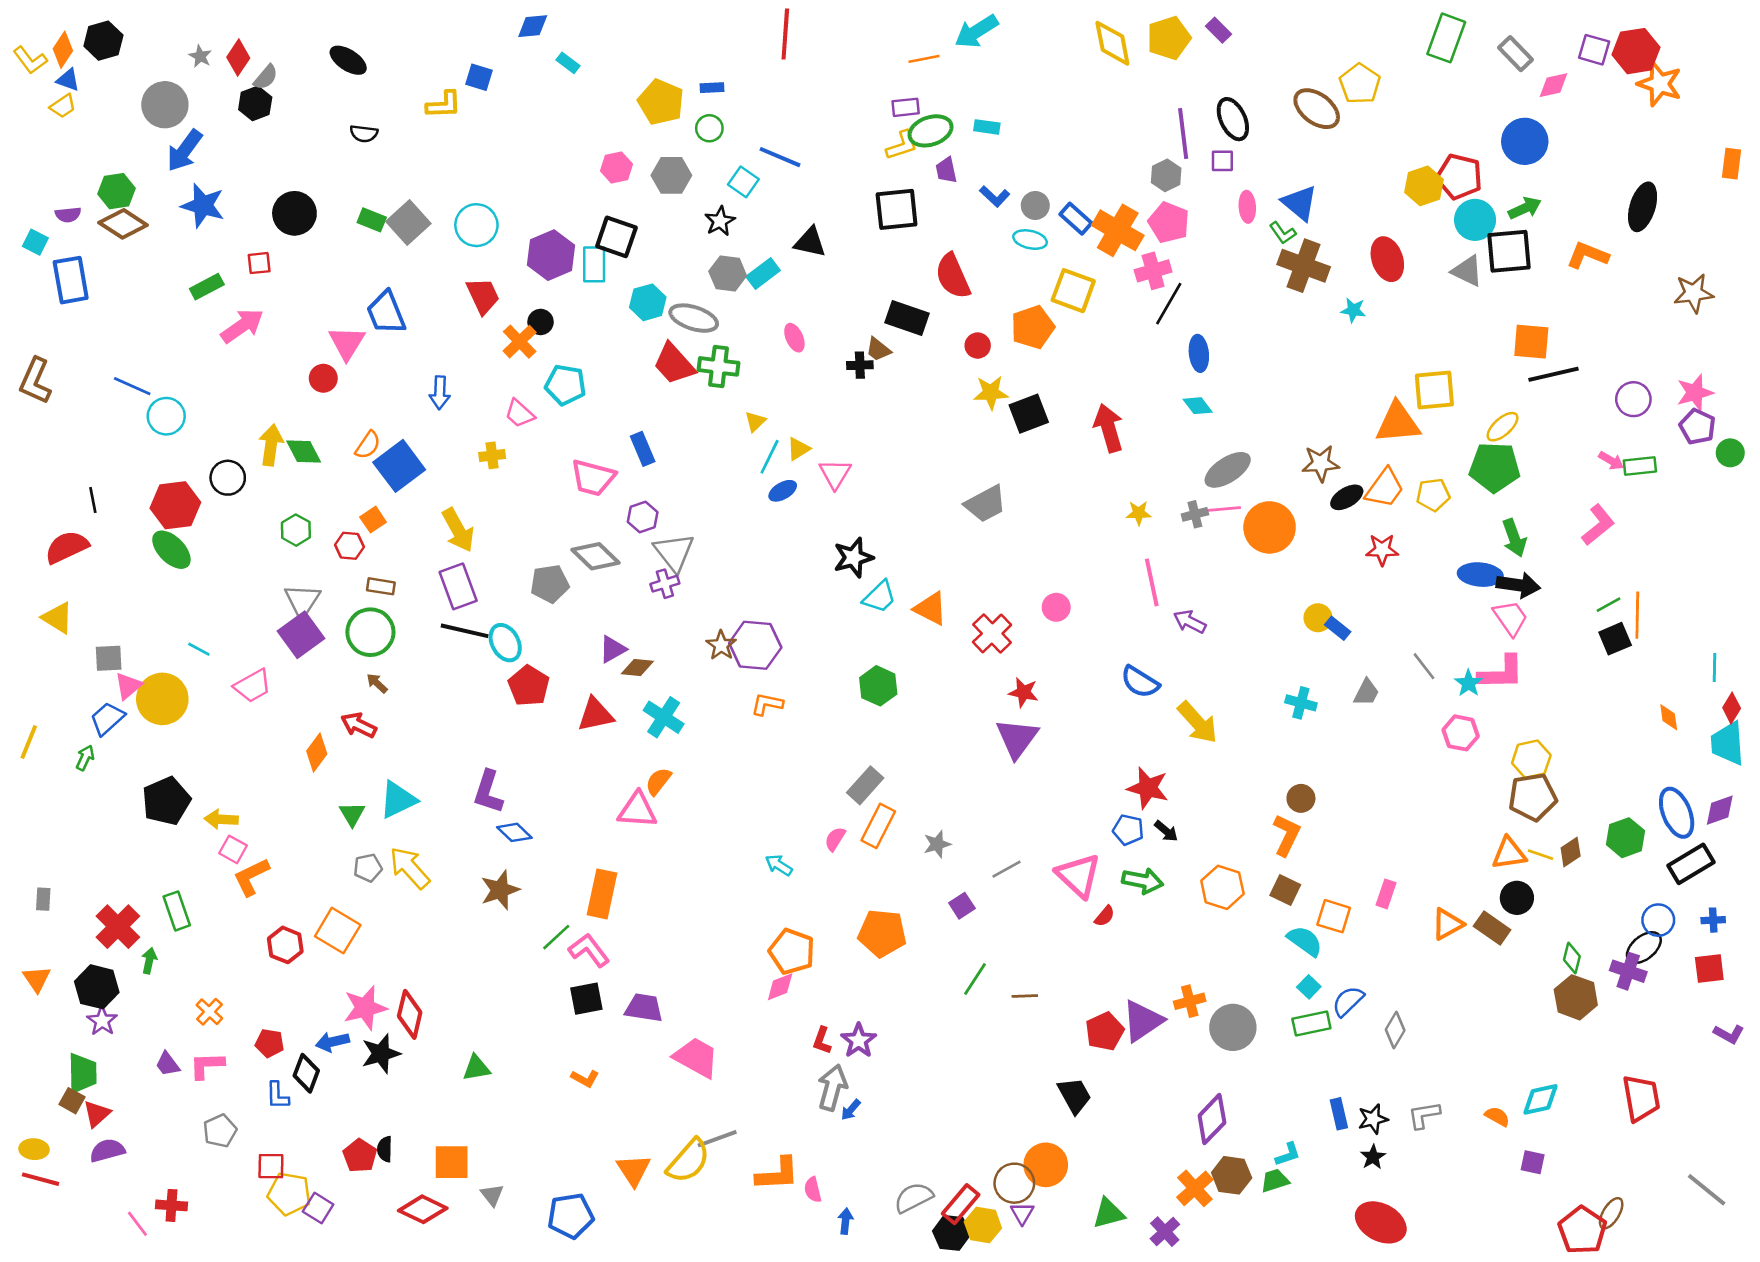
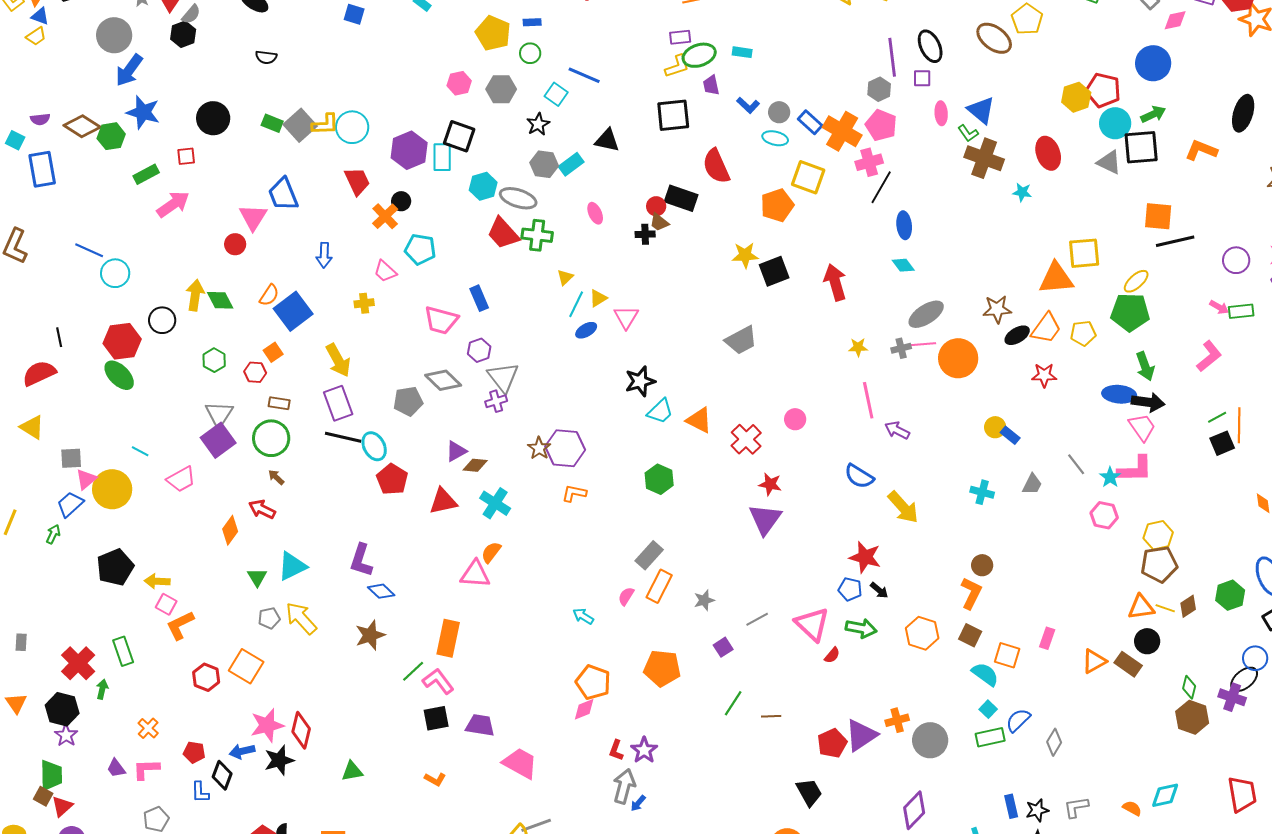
yellow L-shape: (444, 105) -> (325, 124), moved
green hexagon: (116, 191) -> (111, 136), moved
red circle: (978, 346) -> (656, 206), moved

